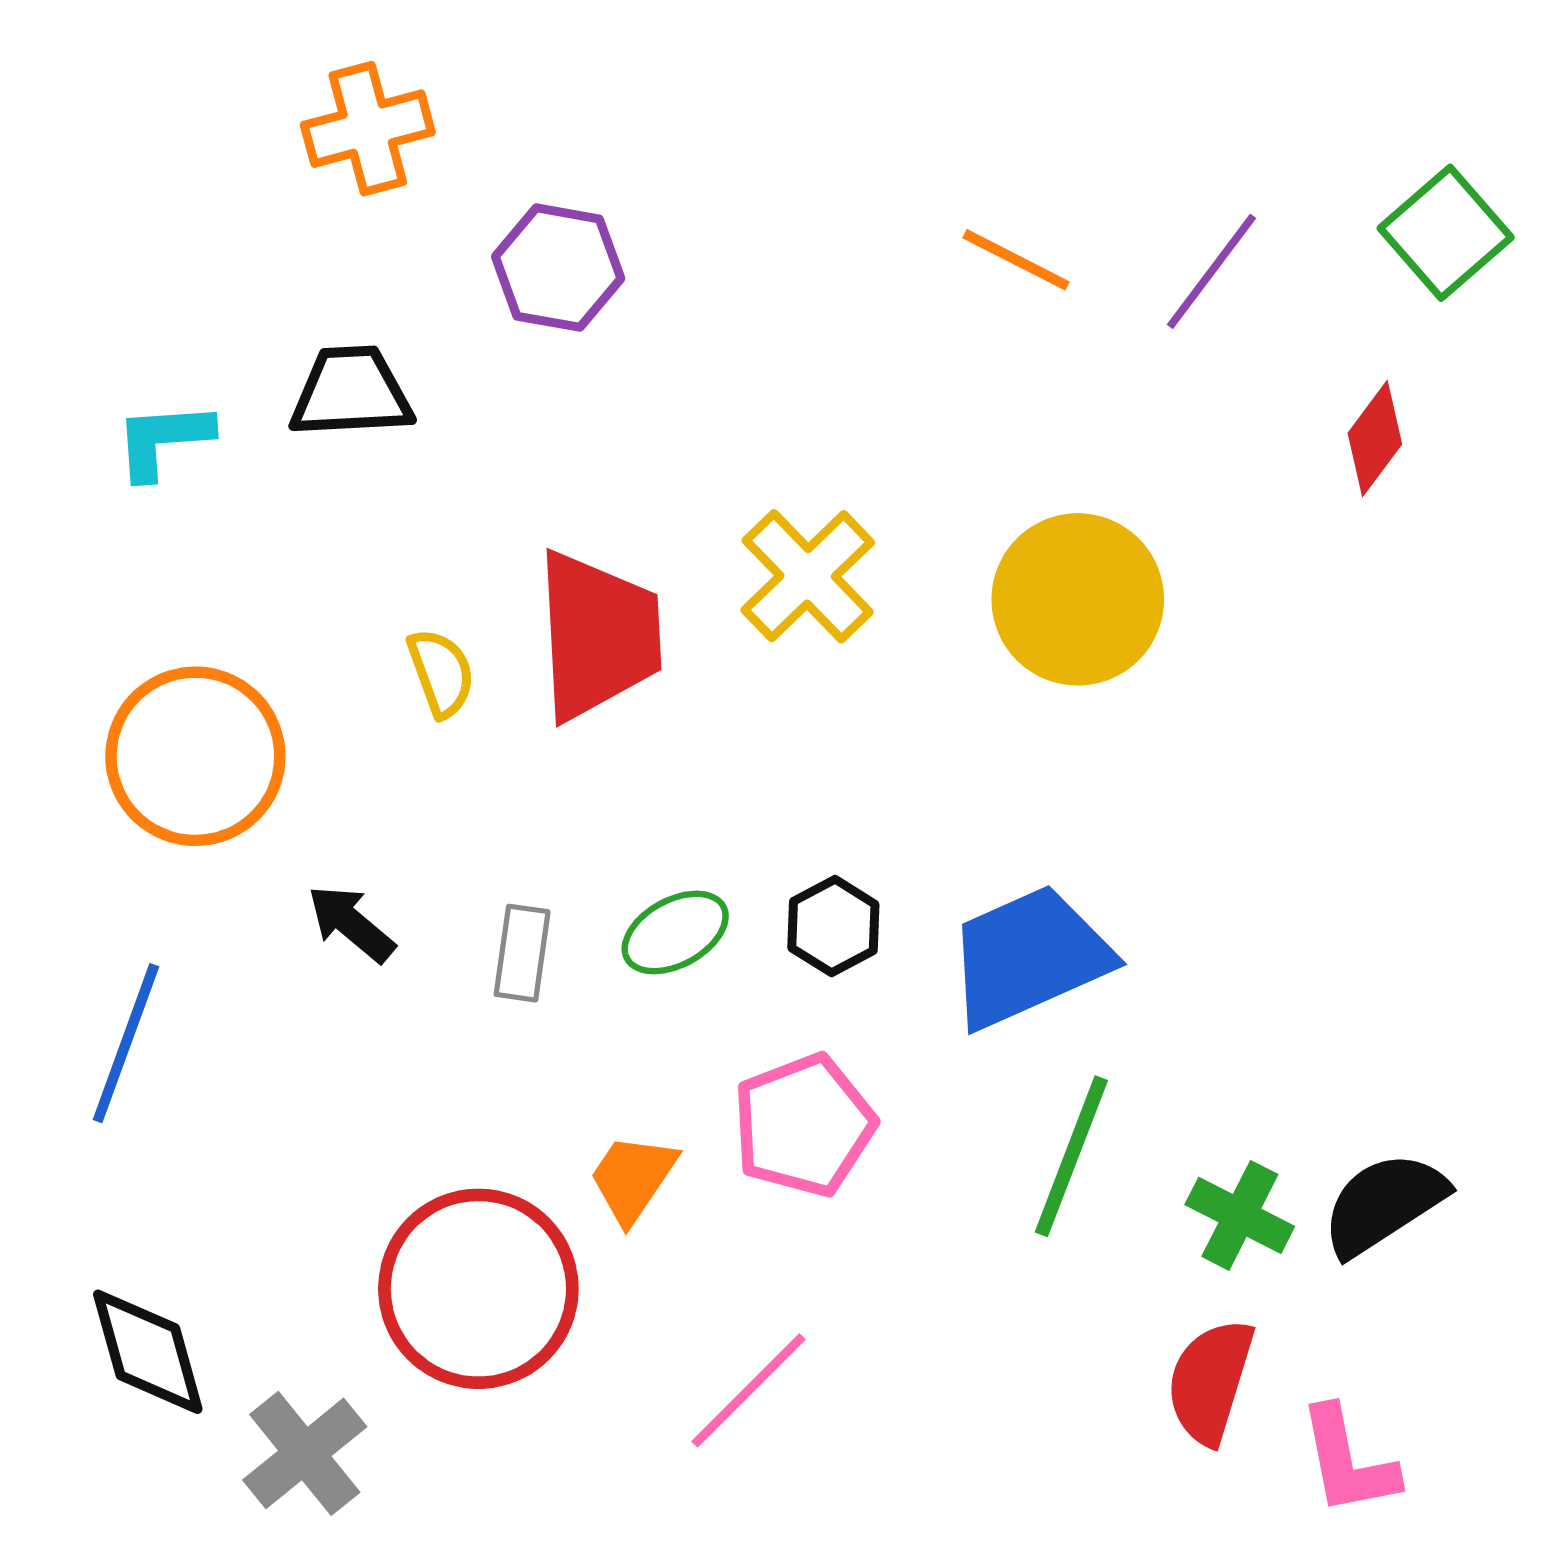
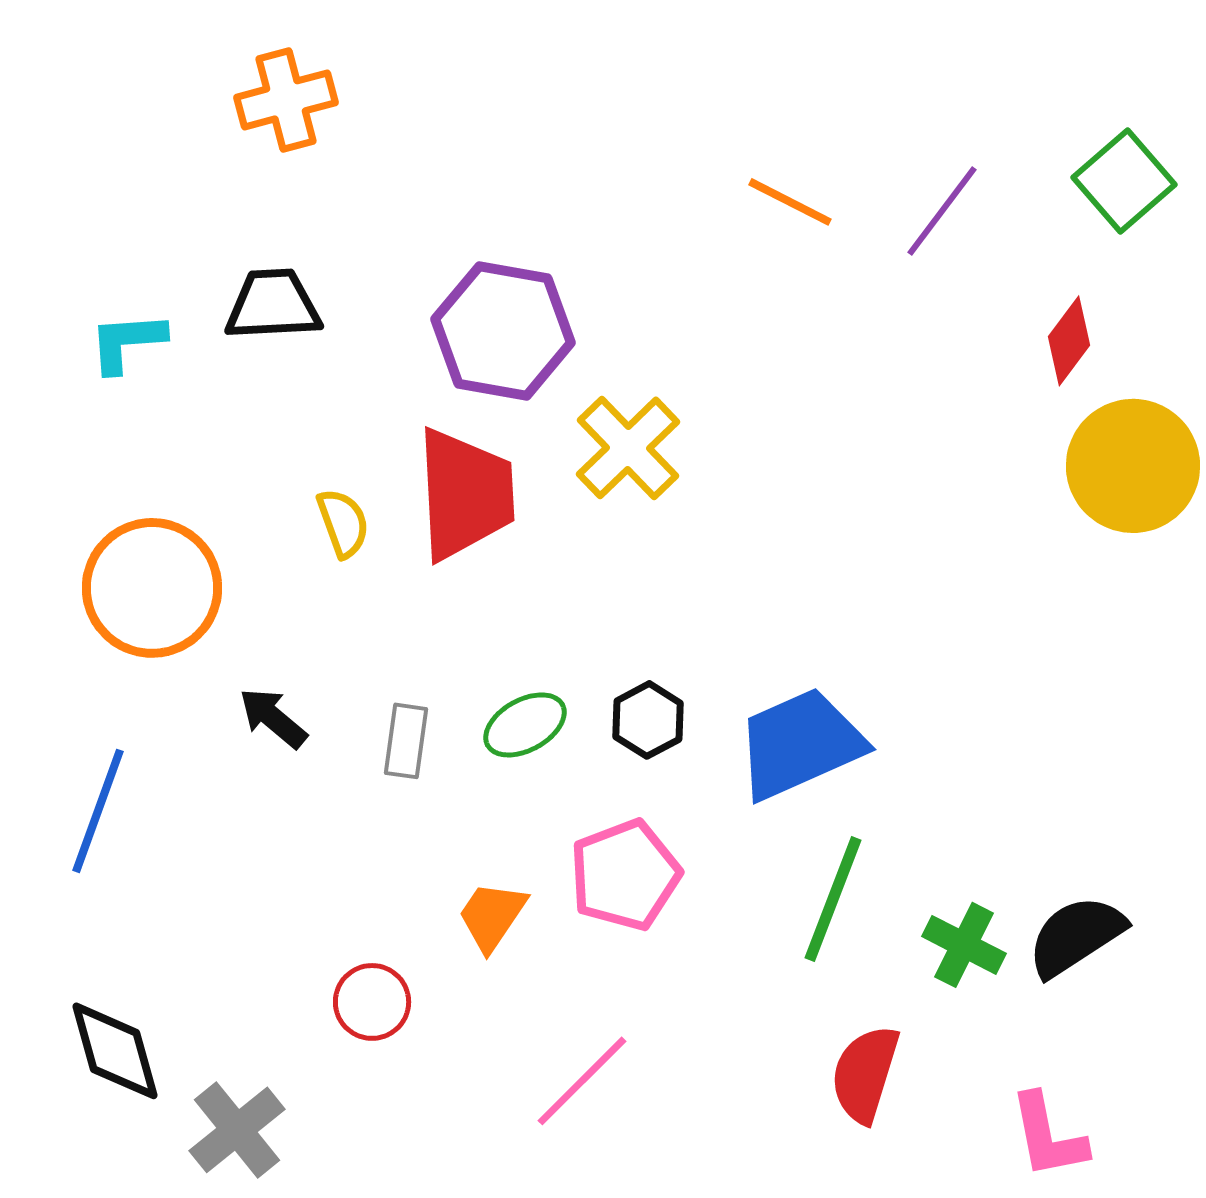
purple hexagon: (558, 268) -> (503, 331), moved, size x1.4
yellow circle: (1078, 599) -> (1133, 466), moved
red circle: (478, 1289) -> (372, 1002), size x0.5
red semicircle: (1210, 1381) -> (865, 1074), moved

